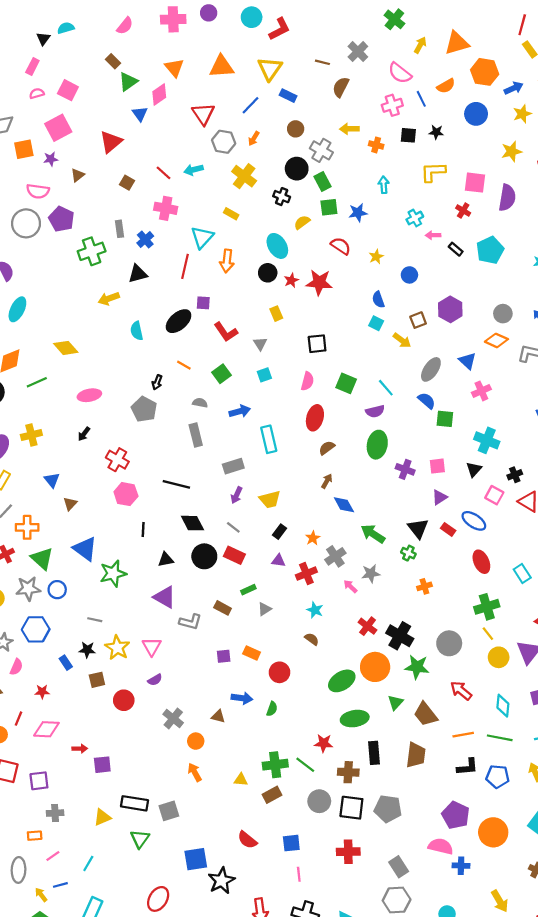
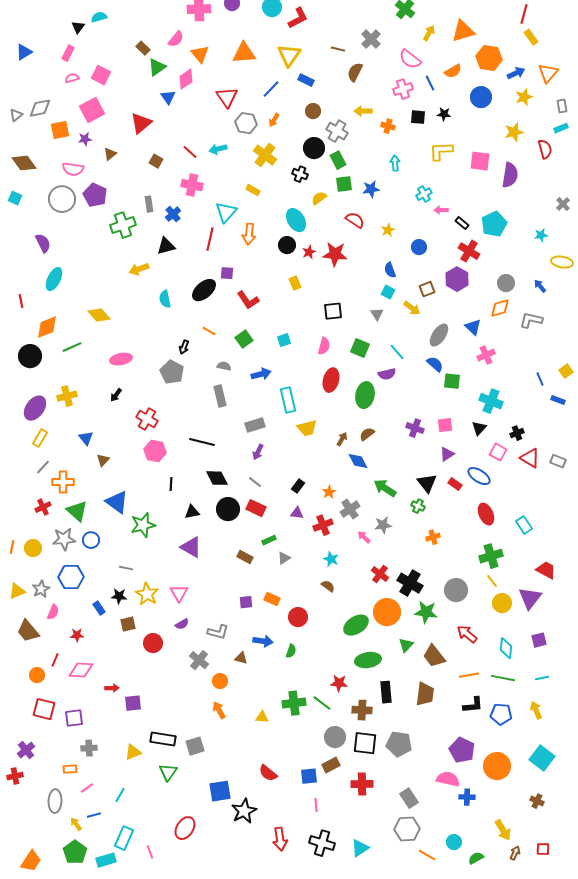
pink semicircle: (125, 26) -> (176, 39), moved
red cross: (463, 211) -> (469, 251), moved, size x1.5
orange diamond: (496, 340) -> (500, 308), turned -40
gray triangle: (260, 344) -> (377, 314), moved
green ellipse: (377, 445) -> (365, 395), moved
brown semicircle: (327, 448) -> (367, 434), moved
yellow trapezoid: (270, 499) -> (307, 428), moved
gray L-shape: (190, 622) -> (218, 632), moved
brown rectangle: (272, 795) -> (331, 765), moved

